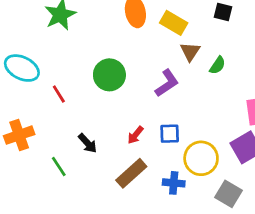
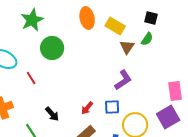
green semicircle: (217, 65) -> (147, 39), moved
green circle: (109, 75) -> (52, 48), moved
purple L-shape: (167, 83) -> (123, 80), moved

